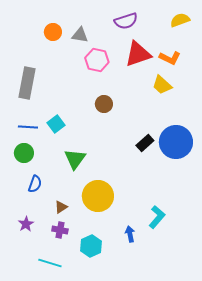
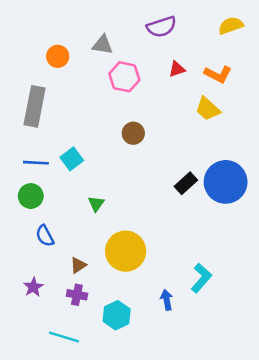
orange circle: (53, 32) -> (58, 56), moved
red triangle: (138, 54) -> (177, 69), size x0.5
green triangle: (75, 159) -> (96, 204), size x0.6
blue semicircle: (35, 184) -> (45, 236), turned 132

